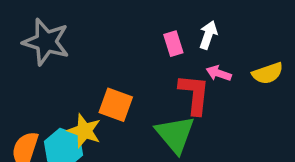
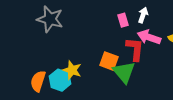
pink arrow: (219, 73) -> (149, 37), size x1.6
orange square: (116, 105) -> (109, 61), moved

